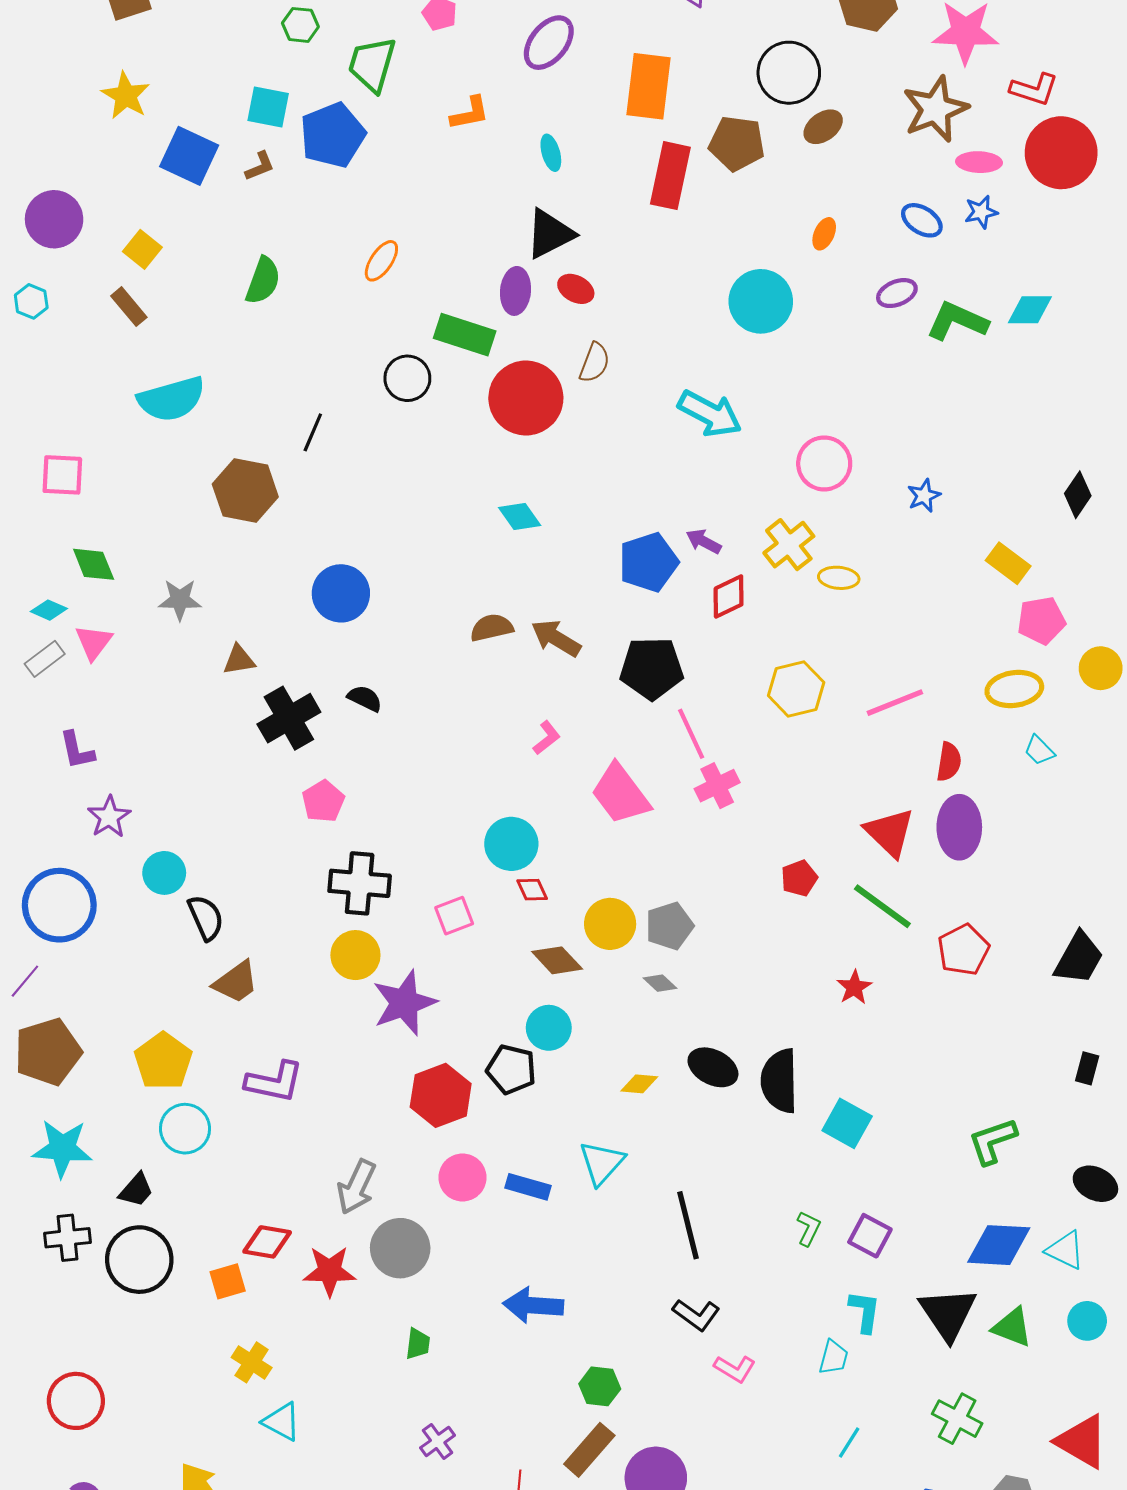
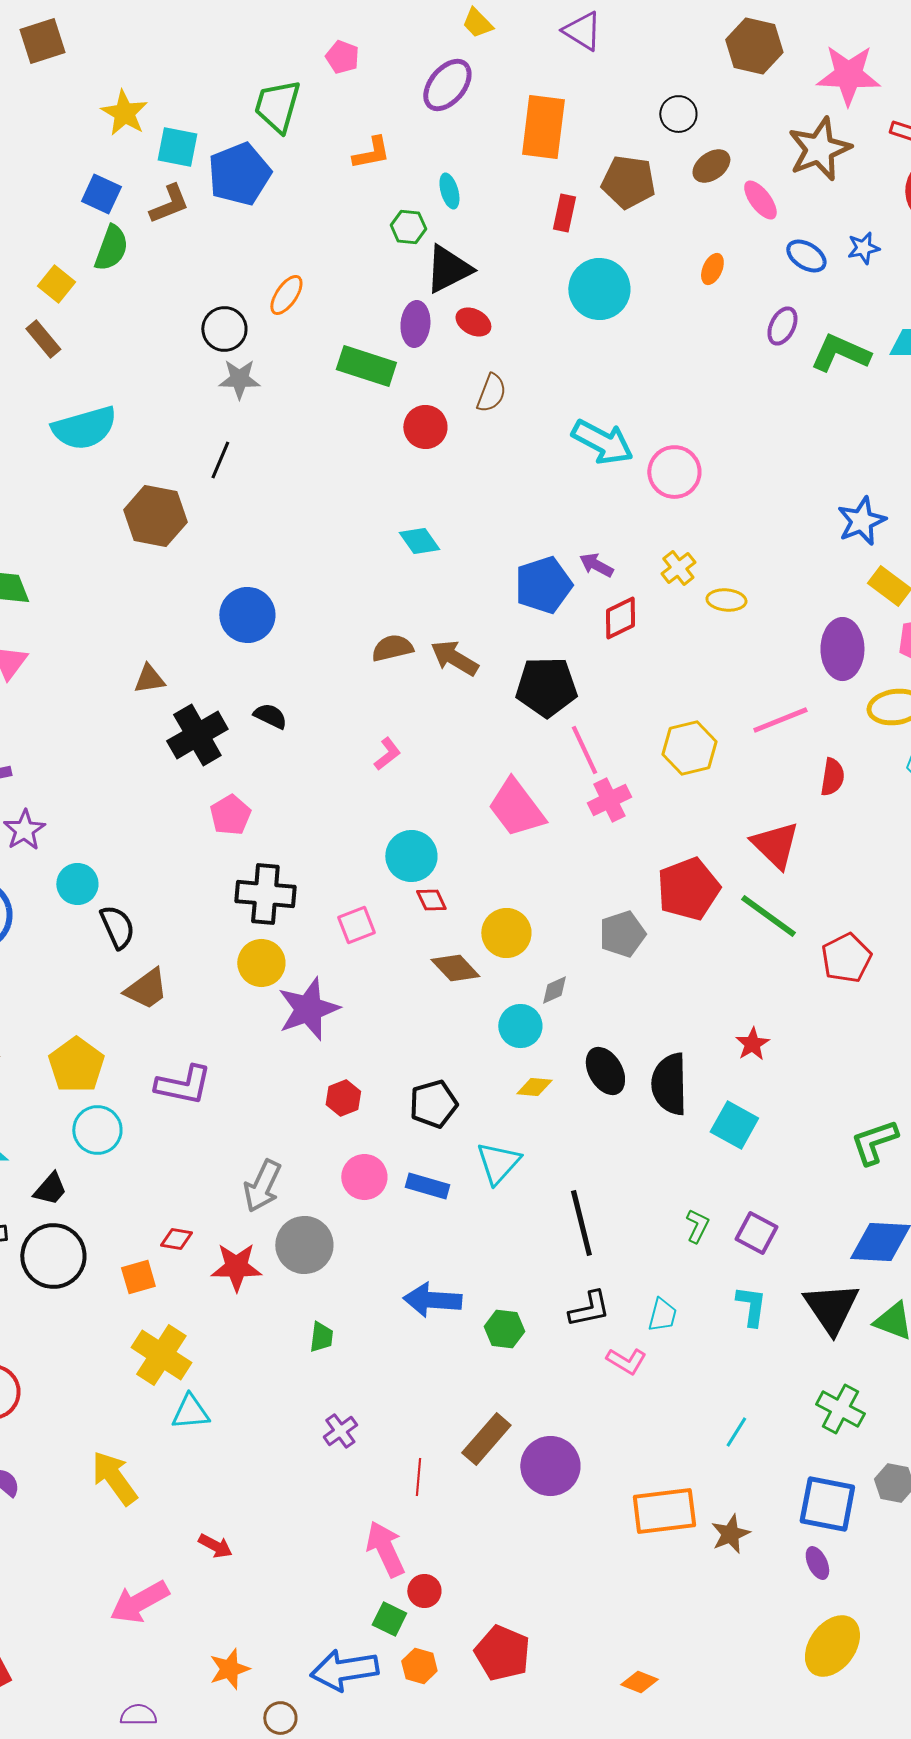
green hexagon: (300, 25) -> (408, 227), moved
black circle: (789, 73) -> (678, 114), size x0.6
yellow star: (126, 96) -> (124, 113), moved
blue square: (189, 156) -> (101, 194), size x0.7
pink ellipse: (979, 162) -> (760, 200), moved, turned 51
brown L-shape: (260, 166) -> (169, 204), size x1.4
red rectangle: (670, 176) -> (564, 213), size x0.6
green semicircle: (263, 281) -> (111, 248), moved
purple ellipse: (897, 293) -> (782, 326), turned -42
cyan circle: (761, 301) -> (599, 289), moved
black circle: (407, 378) -> (224, 329), moved
red circle: (526, 398) -> (425, 427), size x0.6
pink circle: (824, 463) -> (674, 472), moved
blue star: (924, 496) -> (861, 521), moved, size x1.5
yellow cross: (789, 545) -> (678, 568), size x0.7
gray star: (180, 600) -> (239, 379), moved
yellow hexagon: (796, 689) -> (689, 748), moved
pink L-shape: (547, 738) -> (387, 754), moved
purple ellipse: (959, 827) -> (842, 649), moved
red pentagon: (799, 878) -> (688, 889), size x1.8
gray pentagon: (669, 926) -> (622, 934), moved
gray diamond: (660, 983) -> (554, 990), turned -68
red star: (854, 987) -> (752, 1044), moved
cyan circle: (549, 1028) -> (520, 1026), moved
black ellipse: (713, 1067) -> (605, 1071), turned 33
black pentagon: (511, 1069) -> (433, 1104), moved, turned -30
red hexagon: (441, 1095) -> (343, 1098), size x0.6
red diamond: (267, 1242) -> (176, 1239), size x0.7
black L-shape: (696, 1315) -> (589, 1309), turned -48
cyan trapezoid: (834, 1357) -> (662, 1315), moved
yellow cross: (252, 1362) -> (161, 1355), size x1.5
green hexagon: (600, 1386) -> (504, 1329), moved
cyan triangle: (282, 1422) -> (190, 1412), turned -33

